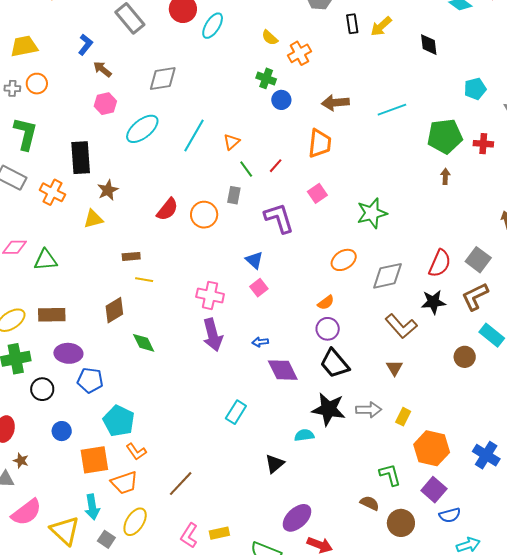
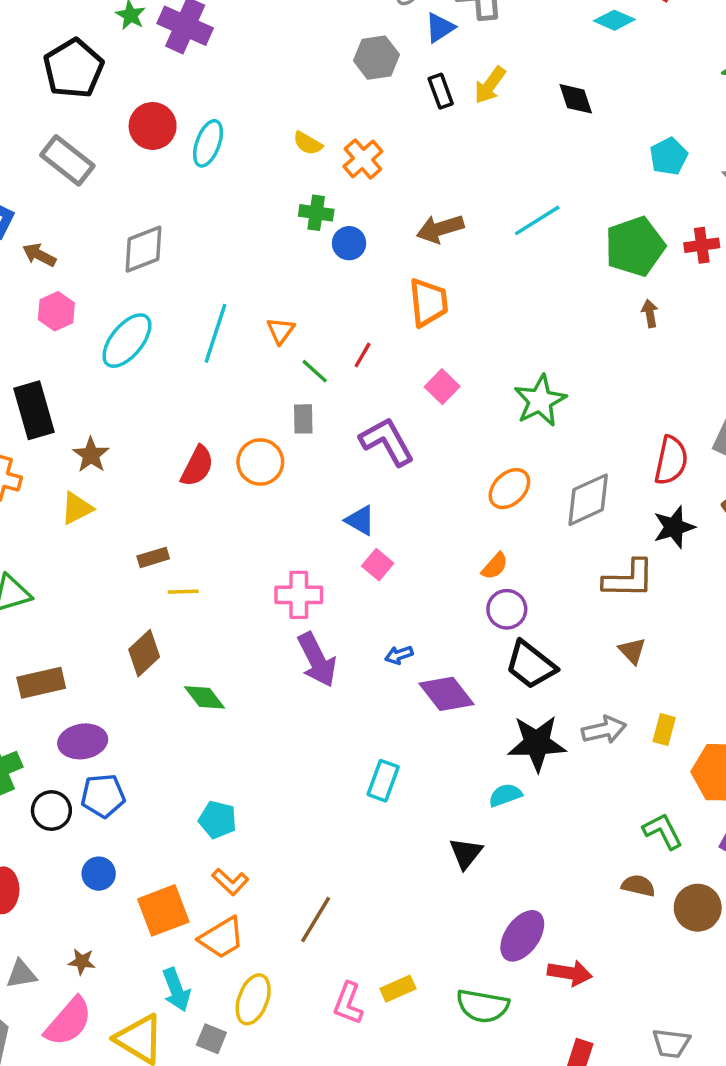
brown L-shape: (401, 326) -> (629, 579), turned -36
blue pentagon: (90, 380) -> (103, 796), moved
cyan pentagon: (119, 421) -> (218, 820), moved, size x0.7
brown star: (21, 461) -> (82, 962), moved

